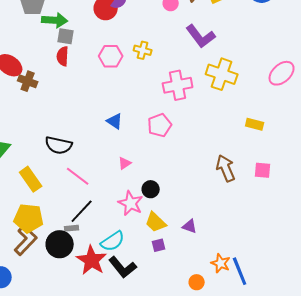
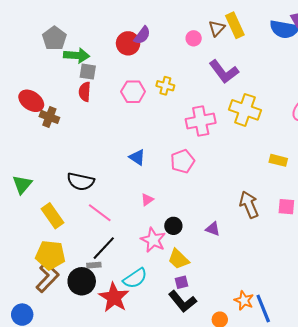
purple triangle: (190, 226) -> (213, 229), moved
black L-shape: (123, 267) -> (182, 301), moved

